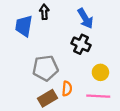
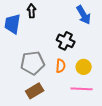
blue arrow: (85, 18) -> (84, 15), moved
orange semicircle: (67, 89) -> (61, 66), moved

